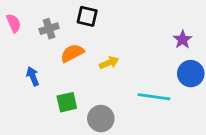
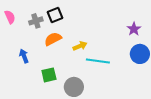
black square: (87, 16) -> (55, 15), moved, turned -35
cyan line: (154, 97) -> (98, 61), moved

